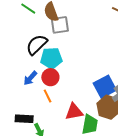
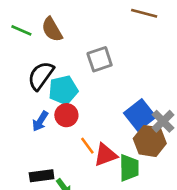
gray square: (60, 25) -> (100, 59), moved
orange line: (48, 96) -> (87, 146), moved

